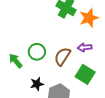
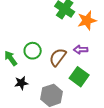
black star: (37, 84) -> (21, 83), moved

